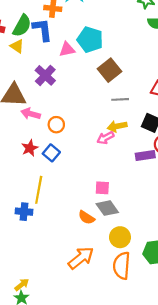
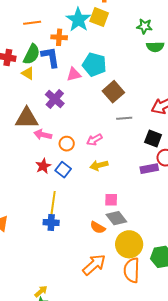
yellow arrow: (117, 126) -> (99, 165), moved
pink arrow: (105, 138) -> (94, 140), moved
blue cross: (24, 212) -> (51, 222), moved
yellow circle: (120, 237) -> (129, 244), size x1.4

